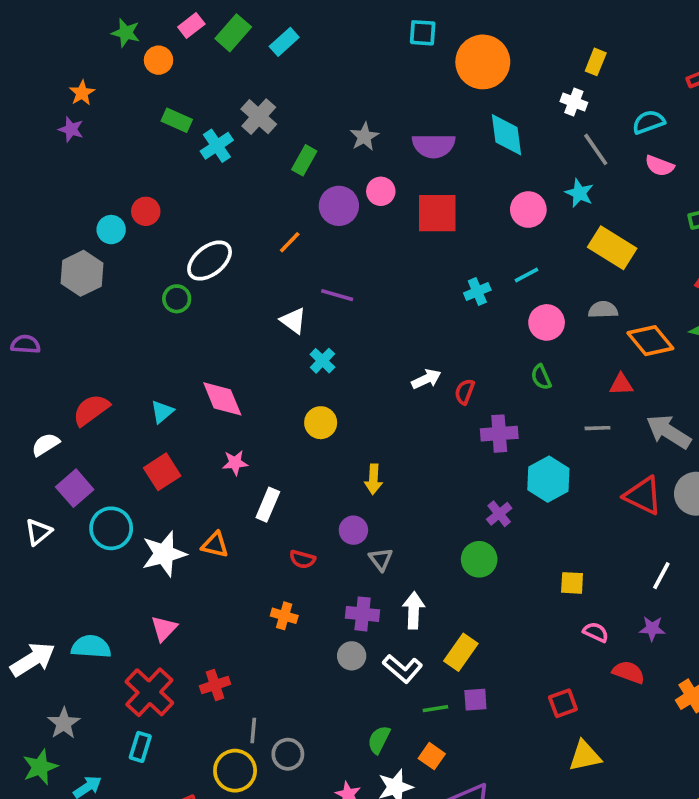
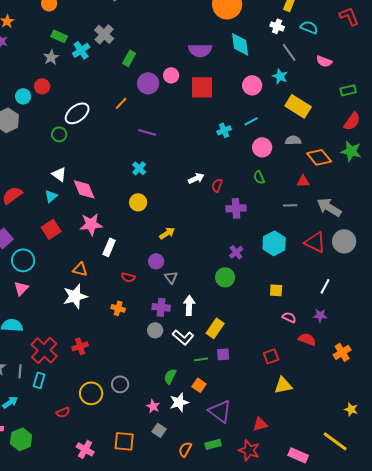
cyan semicircle: (649, 122) -> (309, 27), moved, turned 42
gray star: (364, 137) -> (51, 57), moved
white triangle: (293, 321) -> (59, 174), moved
pink star: (235, 463) -> (91, 224), size x1.6
yellow arrow: (373, 479) -> (167, 233), turned -126
cyan hexagon: (548, 479) -> (274, 243), moved
white star: (164, 554) -> (75, 296), moved
pink triangle: (164, 629) -> (21, 288), moved
gray line: (253, 731) -> (20, 371), moved

